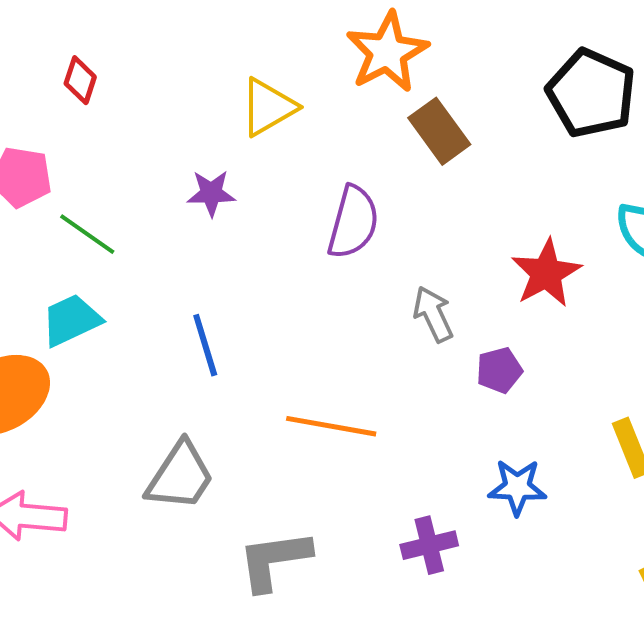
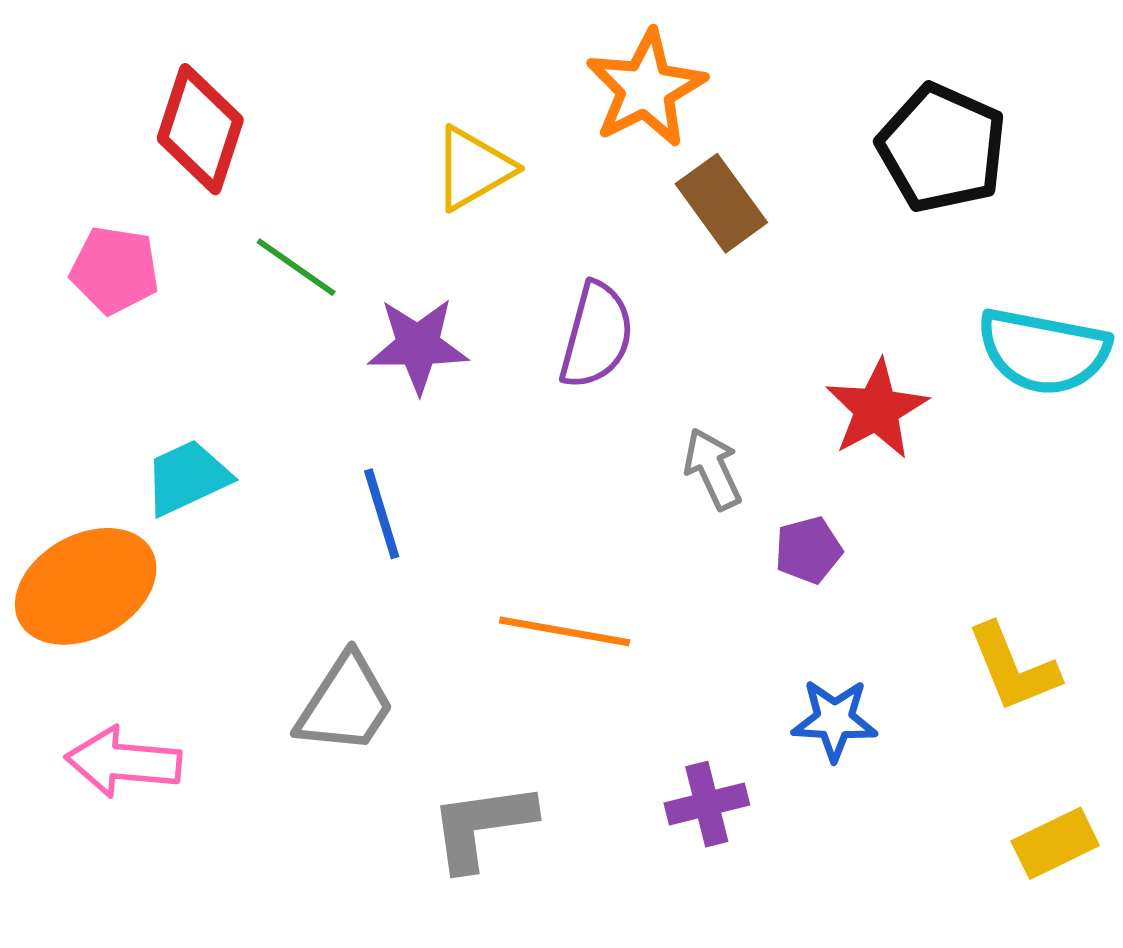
red diamond: (80, 80) -> (200, 129), size x1.8
purple star: (211, 193) -> (418, 345), moved, size x1.4
green line: (87, 234) -> (296, 267), moved

